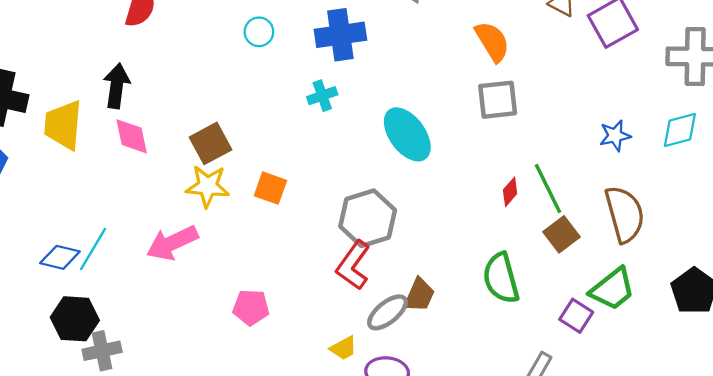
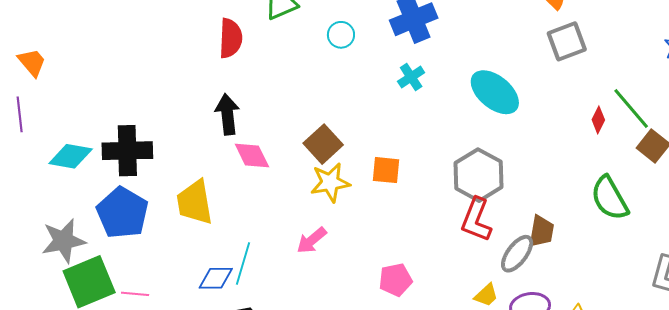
yellow trapezoid: (63, 125) -> (195, 202), moved
pink arrow: (172, 243) -> (312, 240), size x0.7

